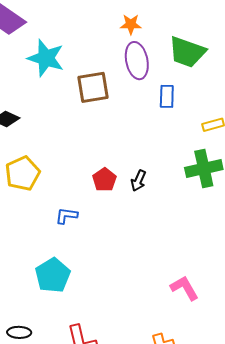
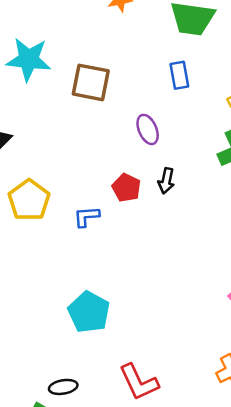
purple ellipse: (137, 61) -> (148, 129), moved, size x0.7
brown square: (93, 87) -> (91, 82), turned 32
blue L-shape: (66, 216) -> (87, 217), moved

